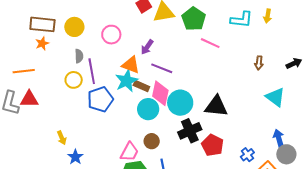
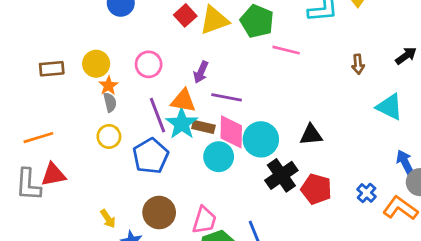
brown rectangle: (42, 24) -> (52, 69), size x0.7
orange star: (42, 43) -> (108, 86), moved
purple line: (92, 71) -> (158, 115), moved
black triangle: (216, 106) -> (311, 135), size x0.7
brown circle: (152, 141) -> (159, 213), moved, size x1.5

